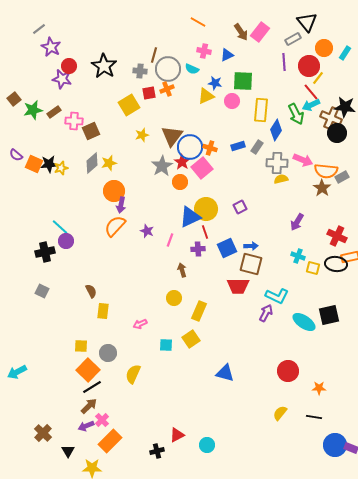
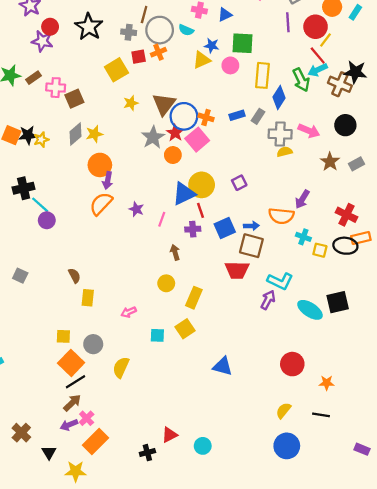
black circle: (337, 133) -> (345, 125), moved
orange semicircle: (326, 171) -> (281, 216), moved
gray rectangle: (342, 177) -> (356, 164), moved
black cross: (45, 252) -> (24, 188), moved
blue circle: (335, 445) -> (287, 446), moved

